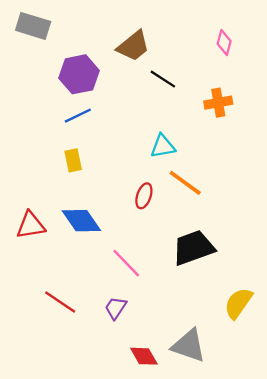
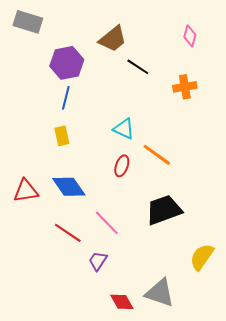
blue line: (78, 116) -> (66, 98), turned -50
cyan triangle: (163, 146) -> (124, 129), moved, turned 35
red line: (60, 302) -> (68, 233), moved

